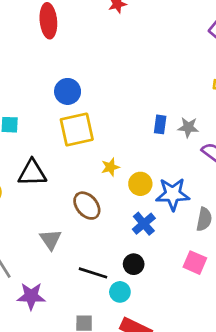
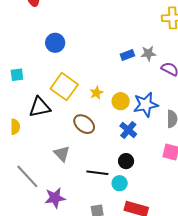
blue rectangle: (160, 124) -> (127, 55), turned 72
yellow square: (77, 129) -> (64, 87), moved, turned -32

